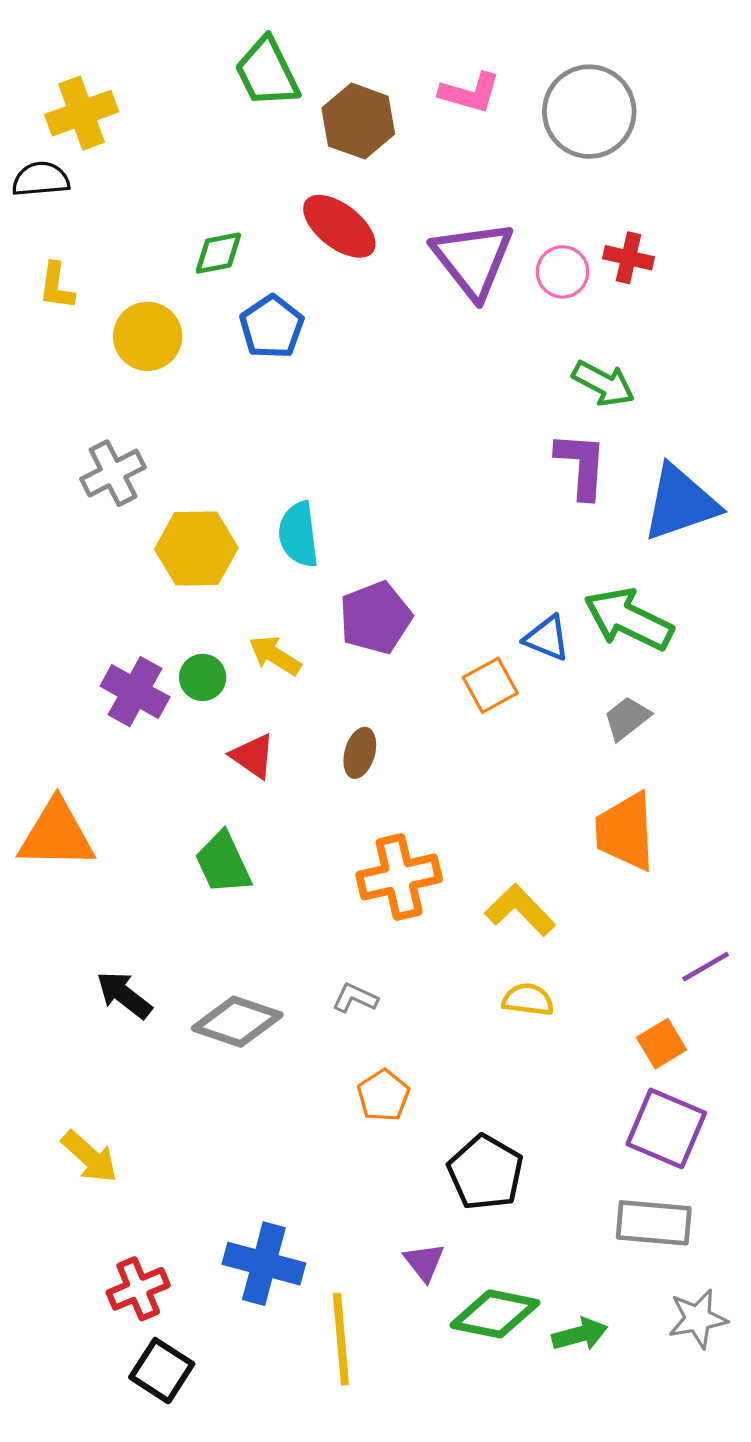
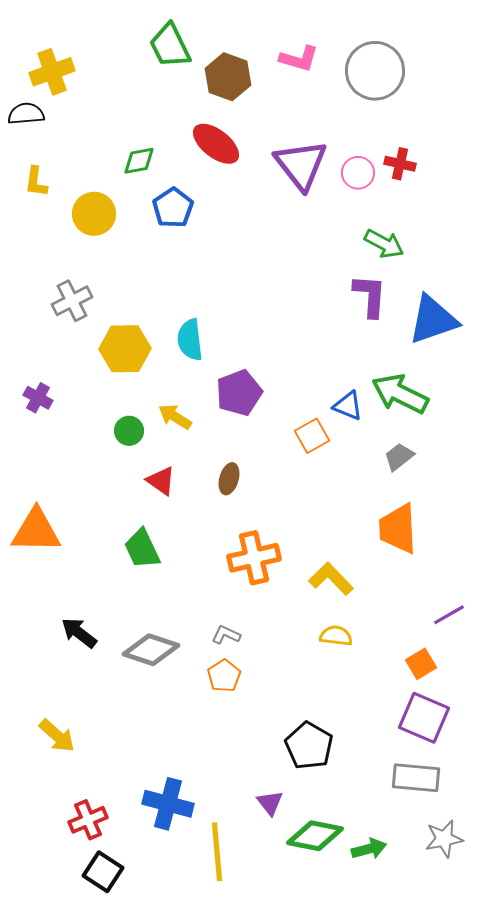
purple cross: (135, 692) -> (38, 398), moved, size x0.7
orange pentagon: (383, 1095) -> (224, 676), moved

